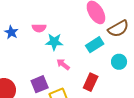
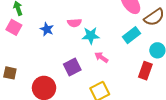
red rectangle: (91, 82) -> (145, 71), moved
purple square: (40, 84) -> (72, 67), moved

